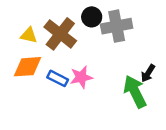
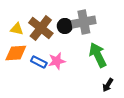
black circle: (92, 17) -> (65, 26), moved
black arrow: (148, 73) -> (108, 85), moved
green arrow: (135, 92) -> (98, 55), moved

